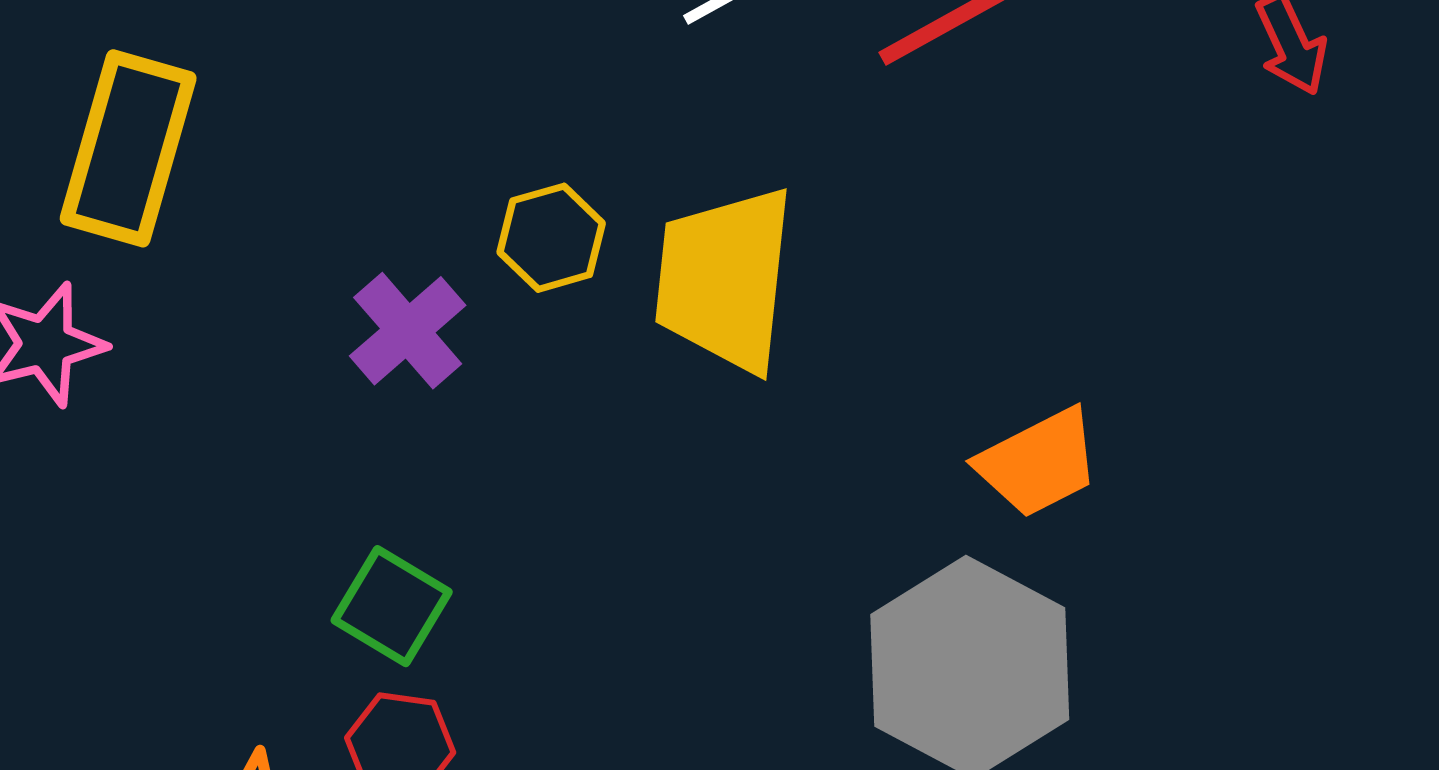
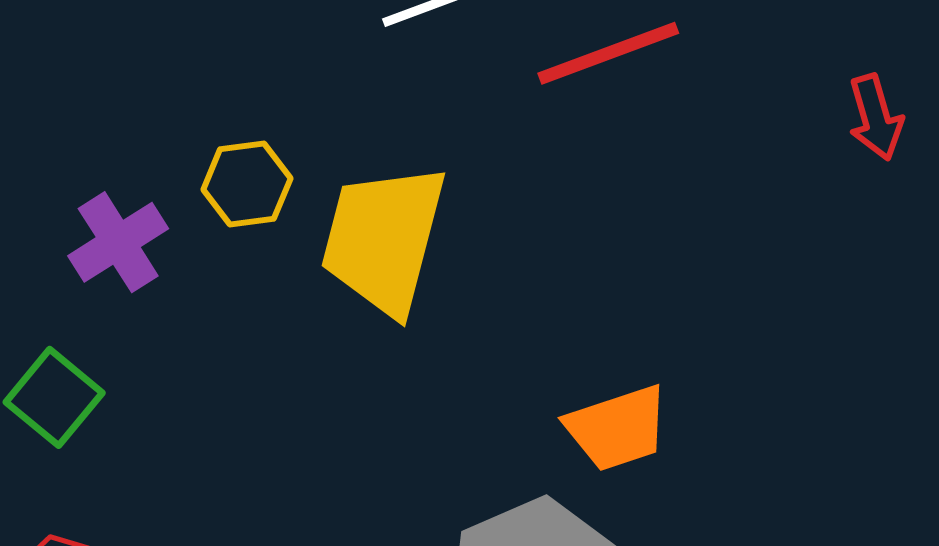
green square: (392, 606) -> (54, 397), moved

